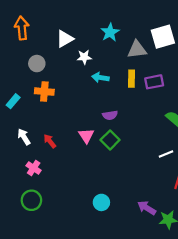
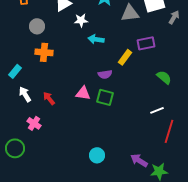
yellow rectangle: (132, 79) -> (125, 57), moved, turned 35
cyan rectangle: (13, 101) -> (15, 71), moved
pink triangle: (86, 136) -> (83, 93), turned -49
green square: (110, 140) -> (105, 97), turned -30
green circle: (31, 200) -> (15, 148), moved

